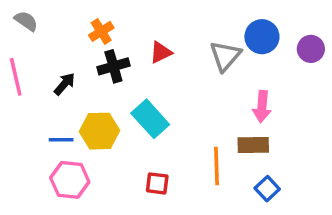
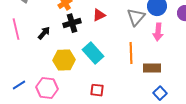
pink arrow: (262, 107) -> (158, 32), moved
blue line: (61, 140) -> (19, 85), moved, turned -32
orange line: (217, 166) -> (131, 53), moved

